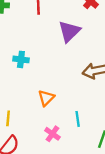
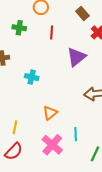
pink cross: (52, 134) -> (52, 145), size x1.5

